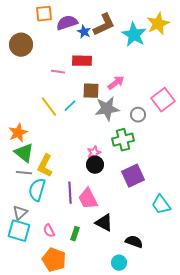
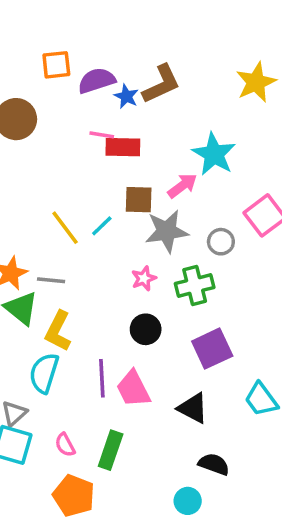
cyan star: (134, 35) -> (214, 154), moved
pink line: (58, 72) -> (102, 135), moved
pink star: (94, 153) -> (144, 278), moved
gray line: (24, 173) -> (51, 280), moved
black triangle: (104, 223) -> (193, 408), moved
green rectangle: (75, 234) -> (111, 450), size x1.5

